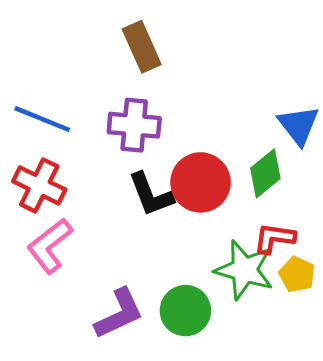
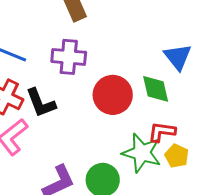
green diamond: (265, 173) -> (156, 89), turned -64
black L-shape: (151, 194) -> (41, 103), moved

